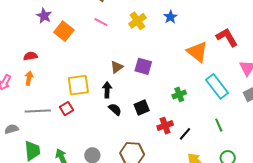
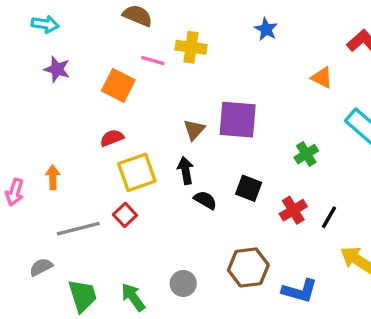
yellow cross: (137, 21) -> (191, 47), moved, turned -36
orange square: (64, 31) -> (118, 85), moved
orange triangle: (197, 52) -> (322, 78), size x0.6
red semicircle: (30, 56) -> (112, 138), moved
purple square: (143, 66) -> (238, 120), size x1.4
black square: (142, 108) -> (249, 188), turned -35

